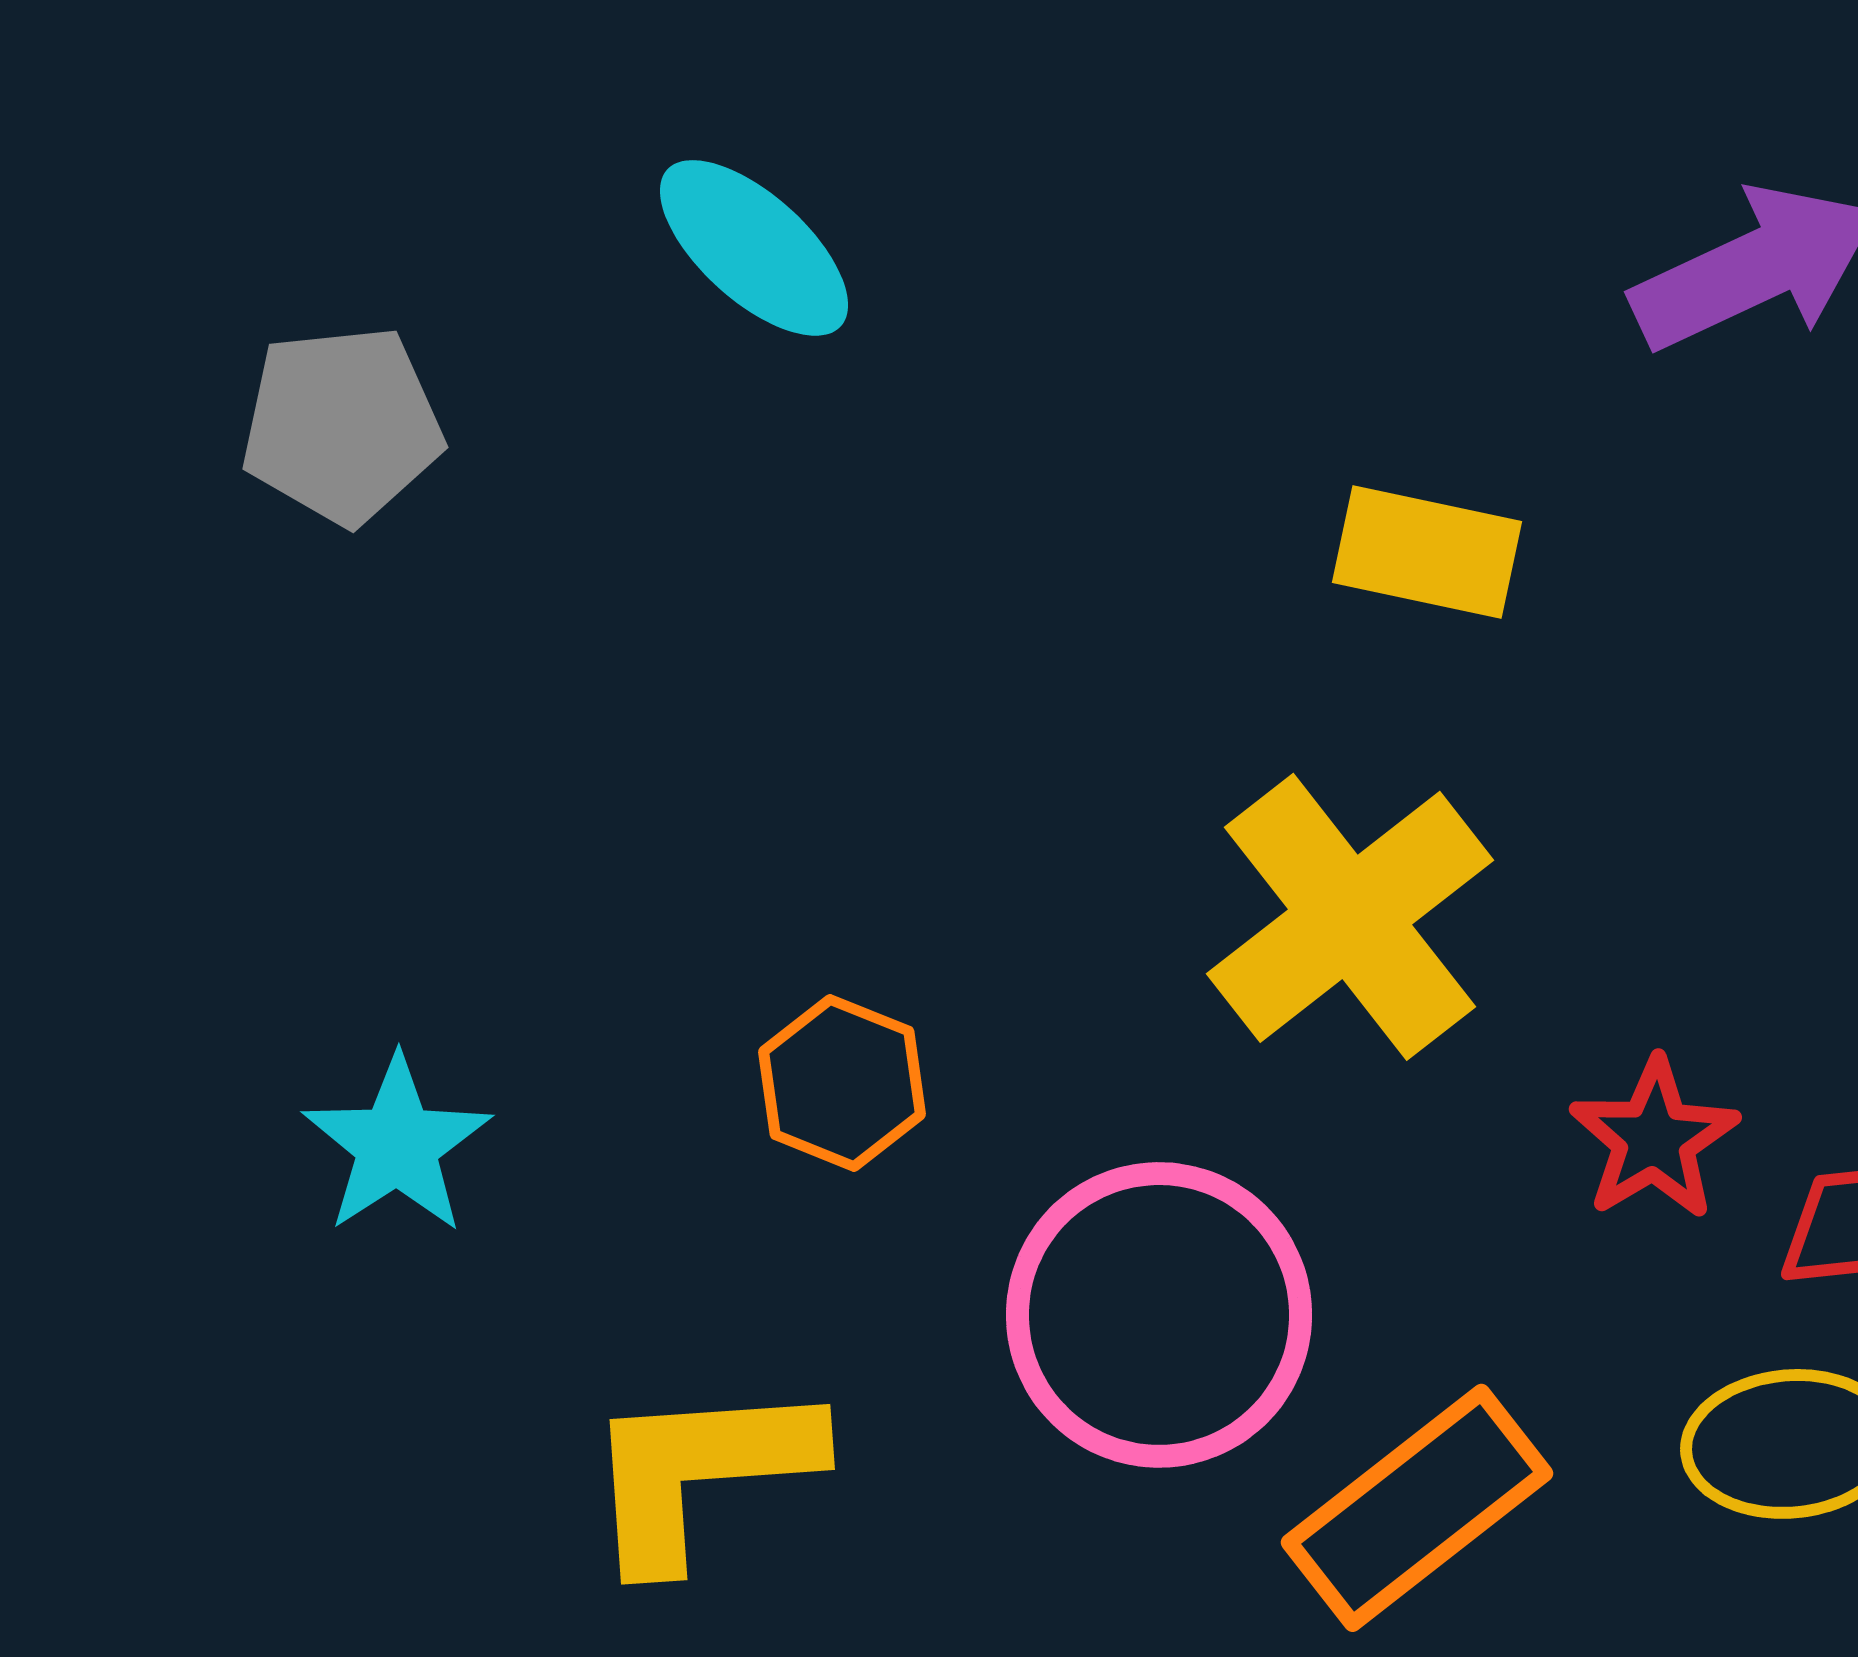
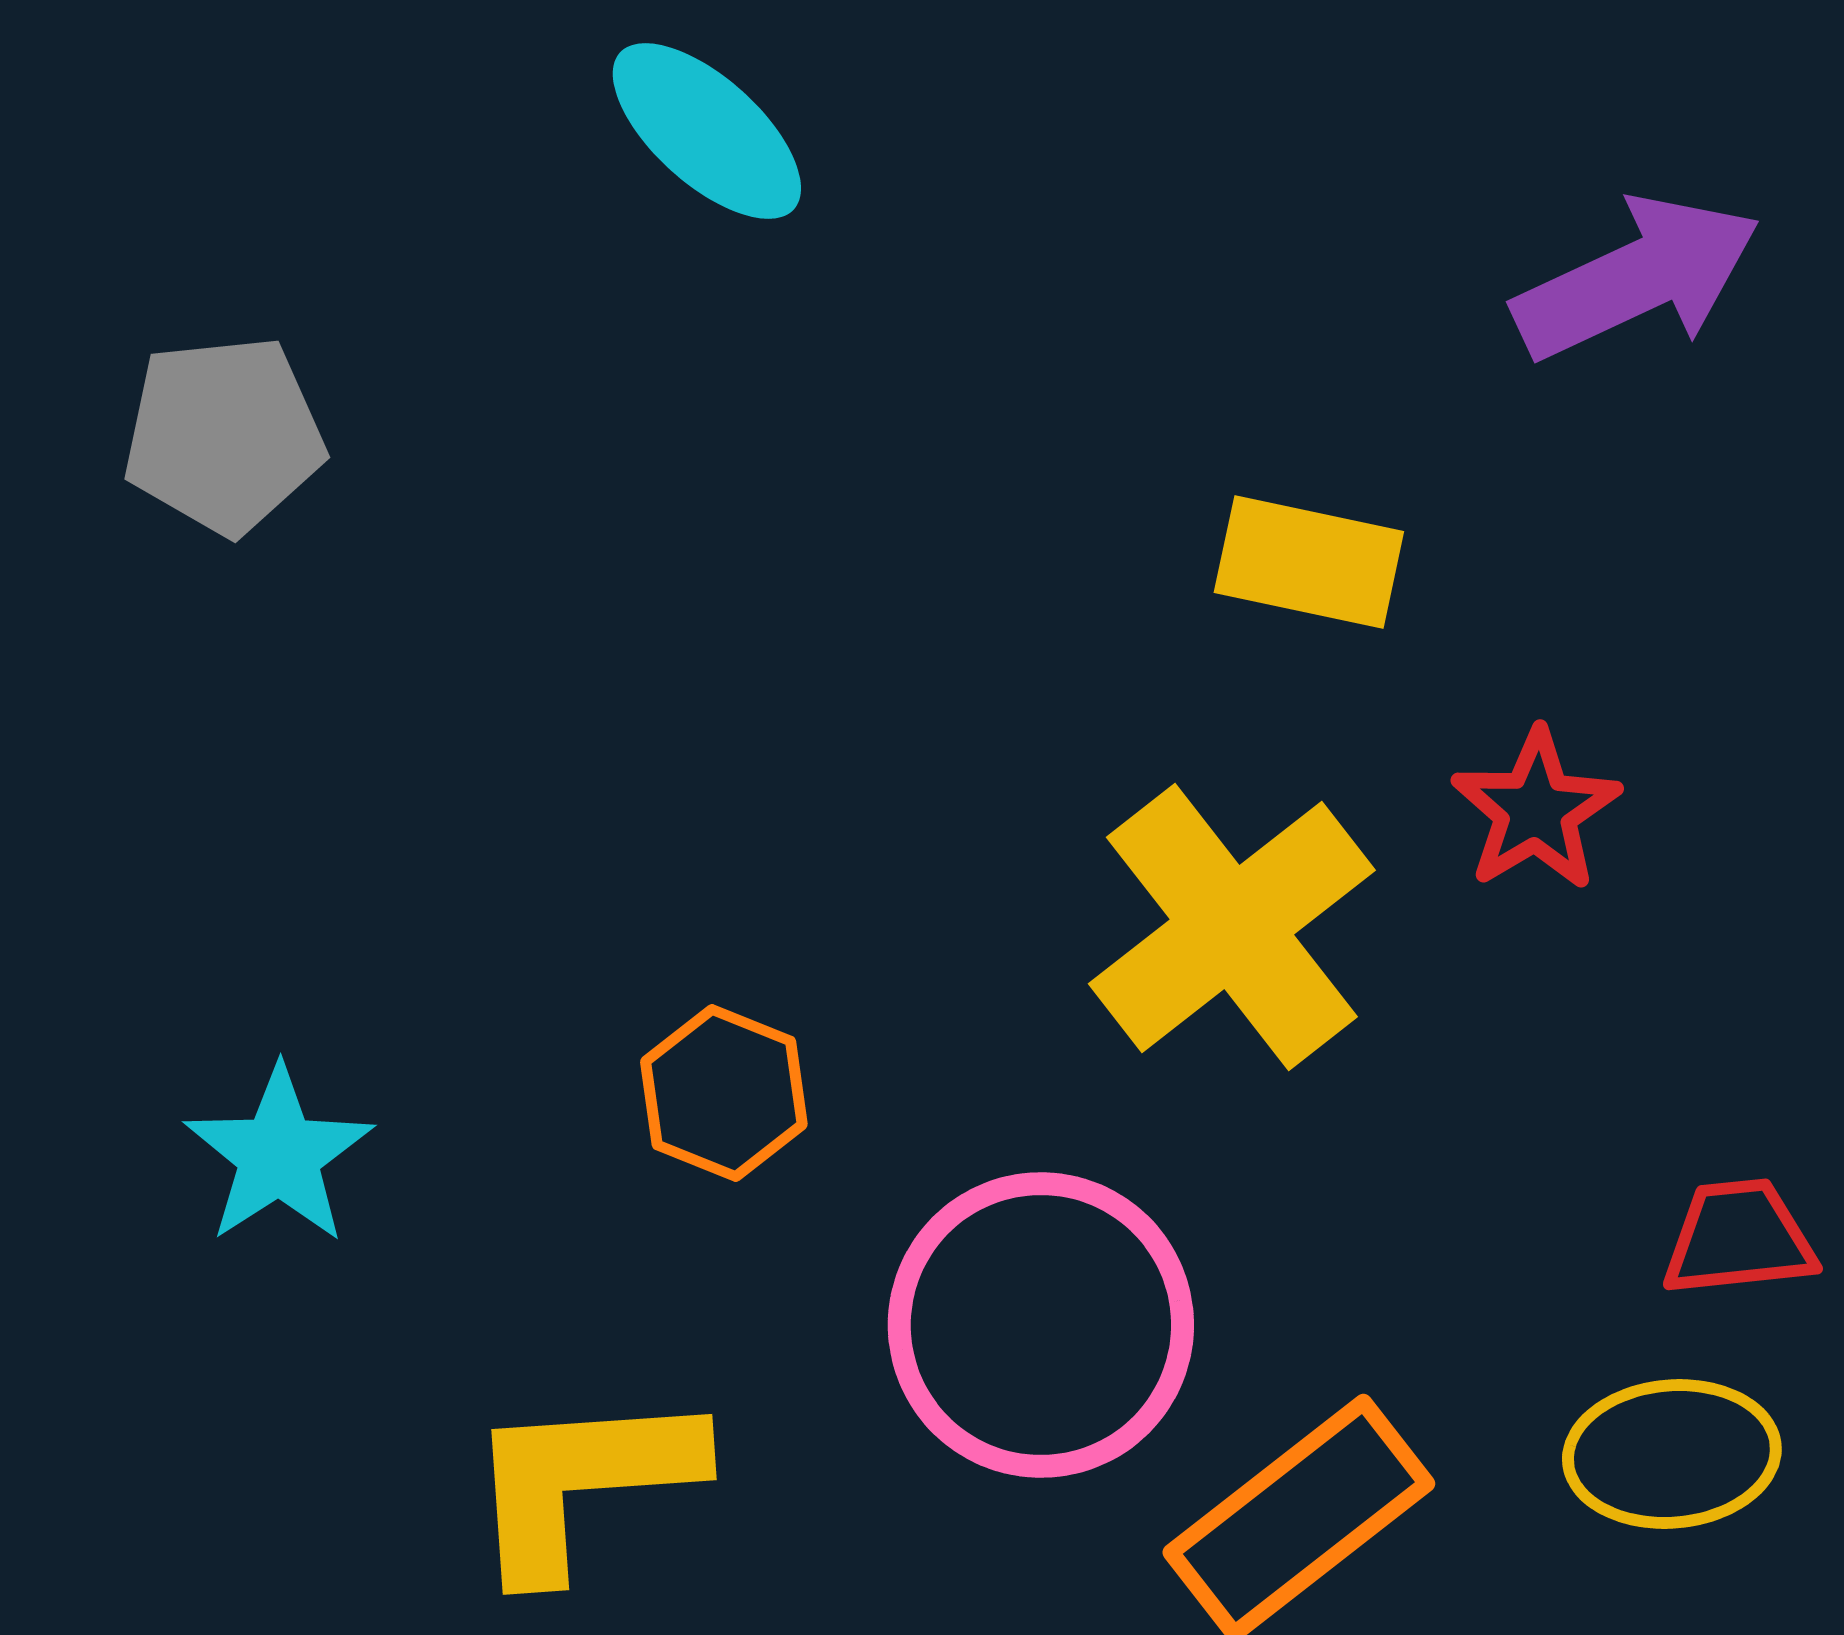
cyan ellipse: (754, 248) -> (707, 131), moved
red star: (1654, 1139) -> (1536, 810), moved

